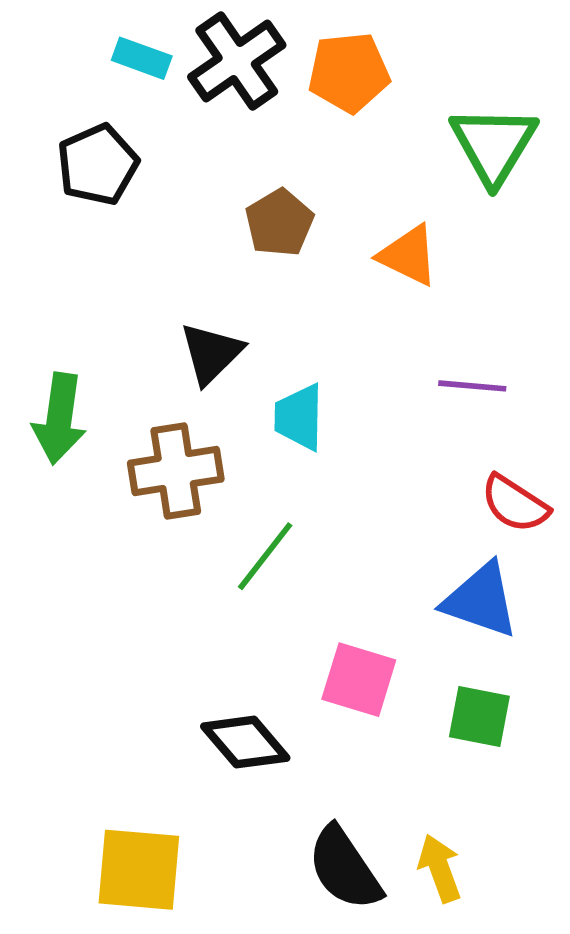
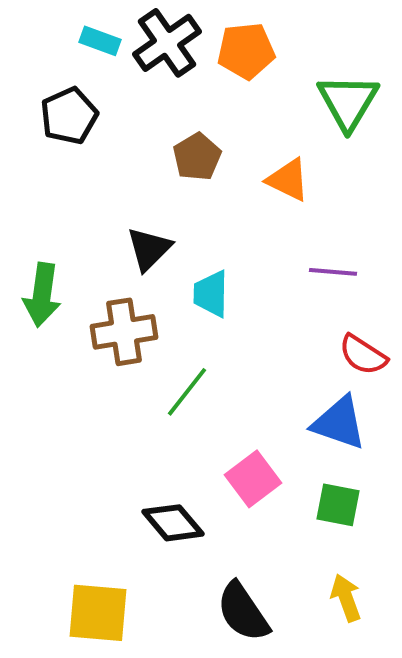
pink square: (359, 680) -> (253, 479), turned 36
yellow arrow: (440, 868) -> (346, 598), moved

